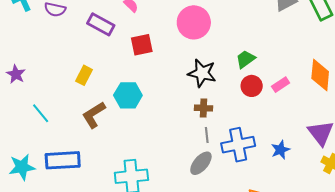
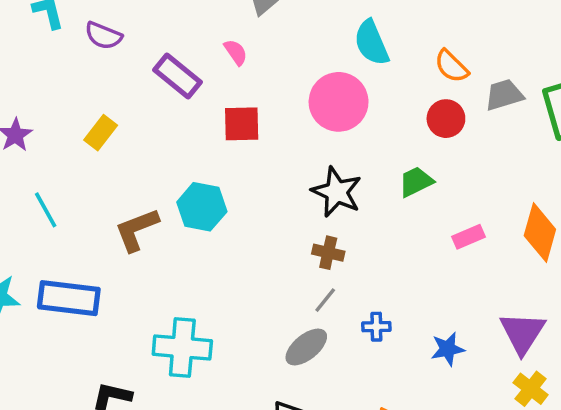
yellow rectangle: (84, 75) -> (101, 133), moved
red circle: (252, 86) -> (446, 119), moved
gray line: (207, 135) -> (325, 300), turned 35
blue cross: (238, 145) -> (376, 327), size x0.5

